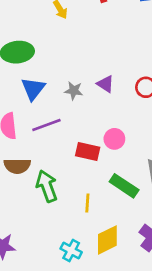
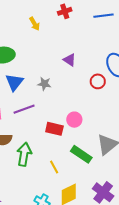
purple triangle: (105, 84) -> (70, 60), moved
green arrow: (47, 186) -> (24, 154), turned 30
yellow line: (87, 203) -> (54, 167), turned -32

